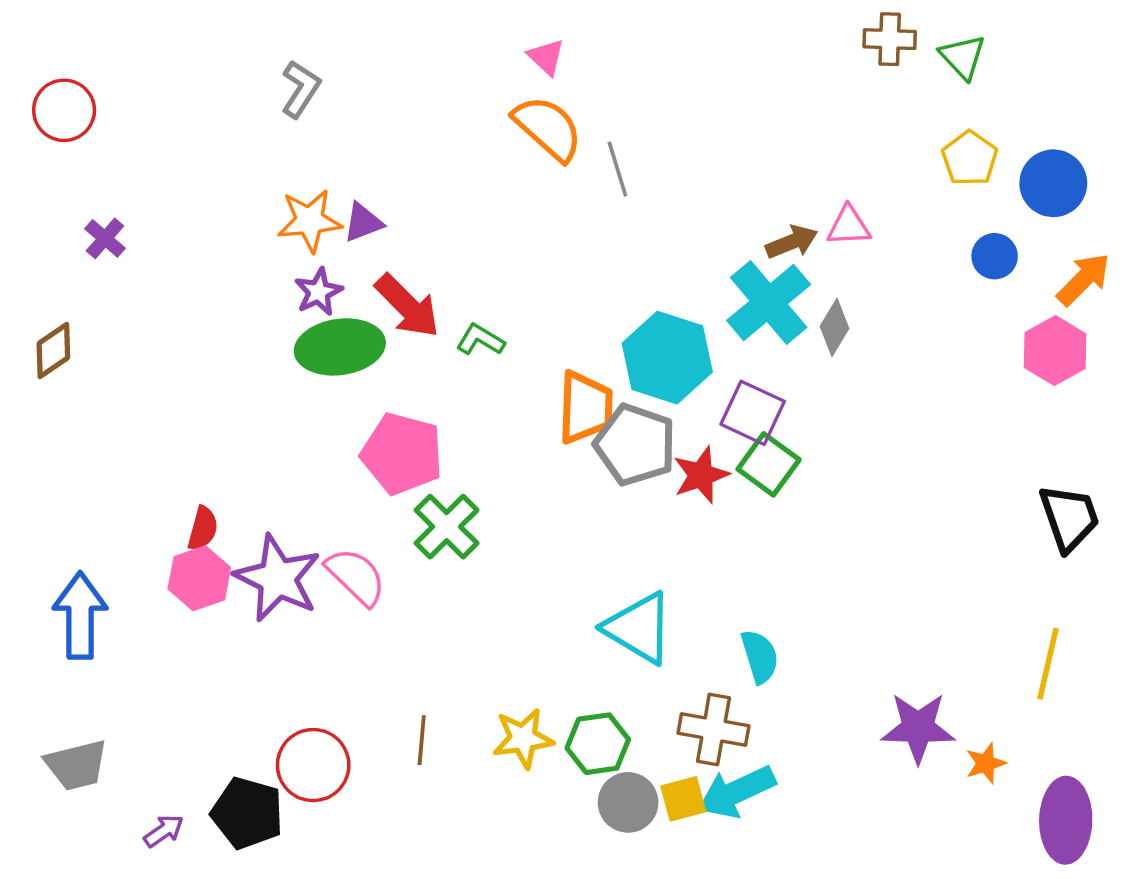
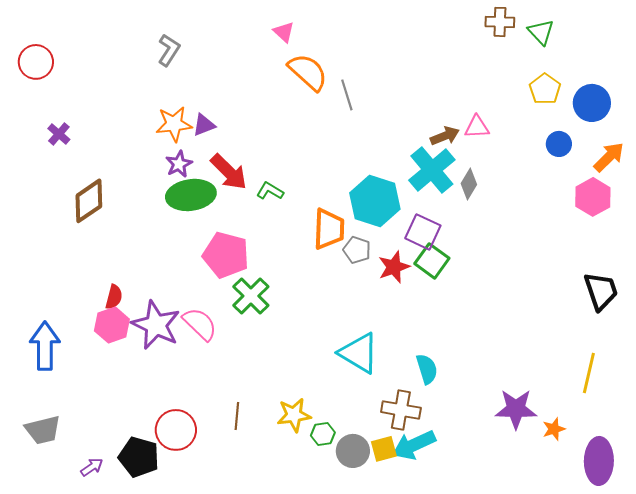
pink triangle: (546, 57) -> (284, 32), moved
brown diamond: (53, 351) -> (89, 201), moved, size x1.4
gray pentagon: (635, 445) -> (357, 250), size x0.6
green hexagon: (598, 744) -> (323, 434), moved, size x0.7

